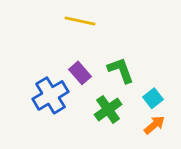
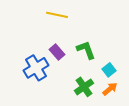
green cross: (108, 109) -> (84, 87), moved

